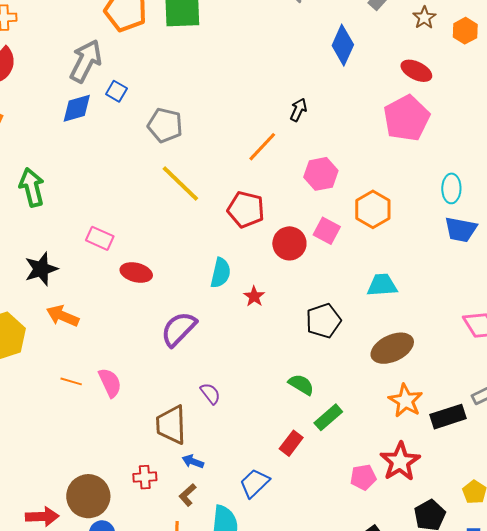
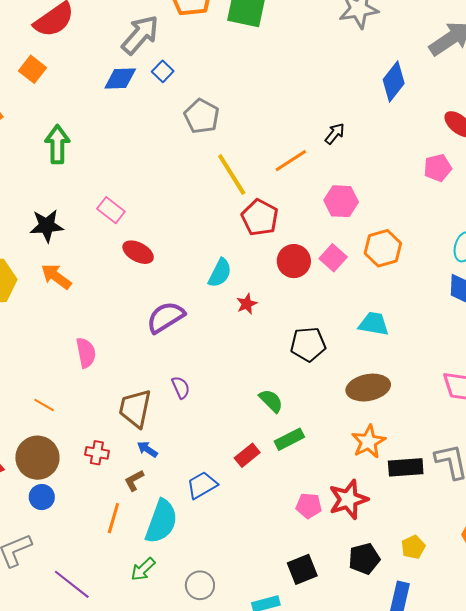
pink pentagon: (406, 118) -> (438, 168), size x0.6
yellow line: (180, 183) -> (232, 174), moved
orange line: (71, 381) -> (44, 405), moved

